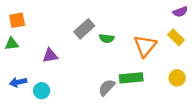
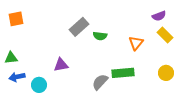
purple semicircle: (180, 12) -> (159, 16), moved
green triangle: (12, 44) -> (11, 58), moved
orange triangle: (145, 46) -> (136, 43), size x0.7
purple triangle: (50, 55) -> (61, 65), moved

